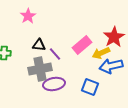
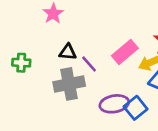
purple ellipse: (54, 84) -> (114, 104), moved
blue square: (90, 87) -> (136, 108), turned 30

